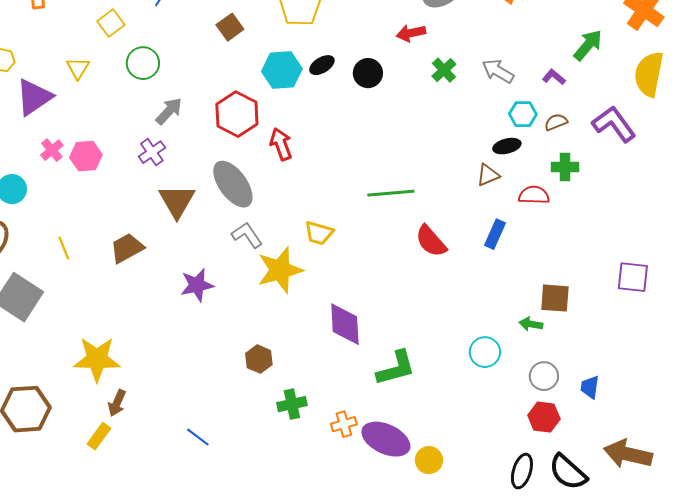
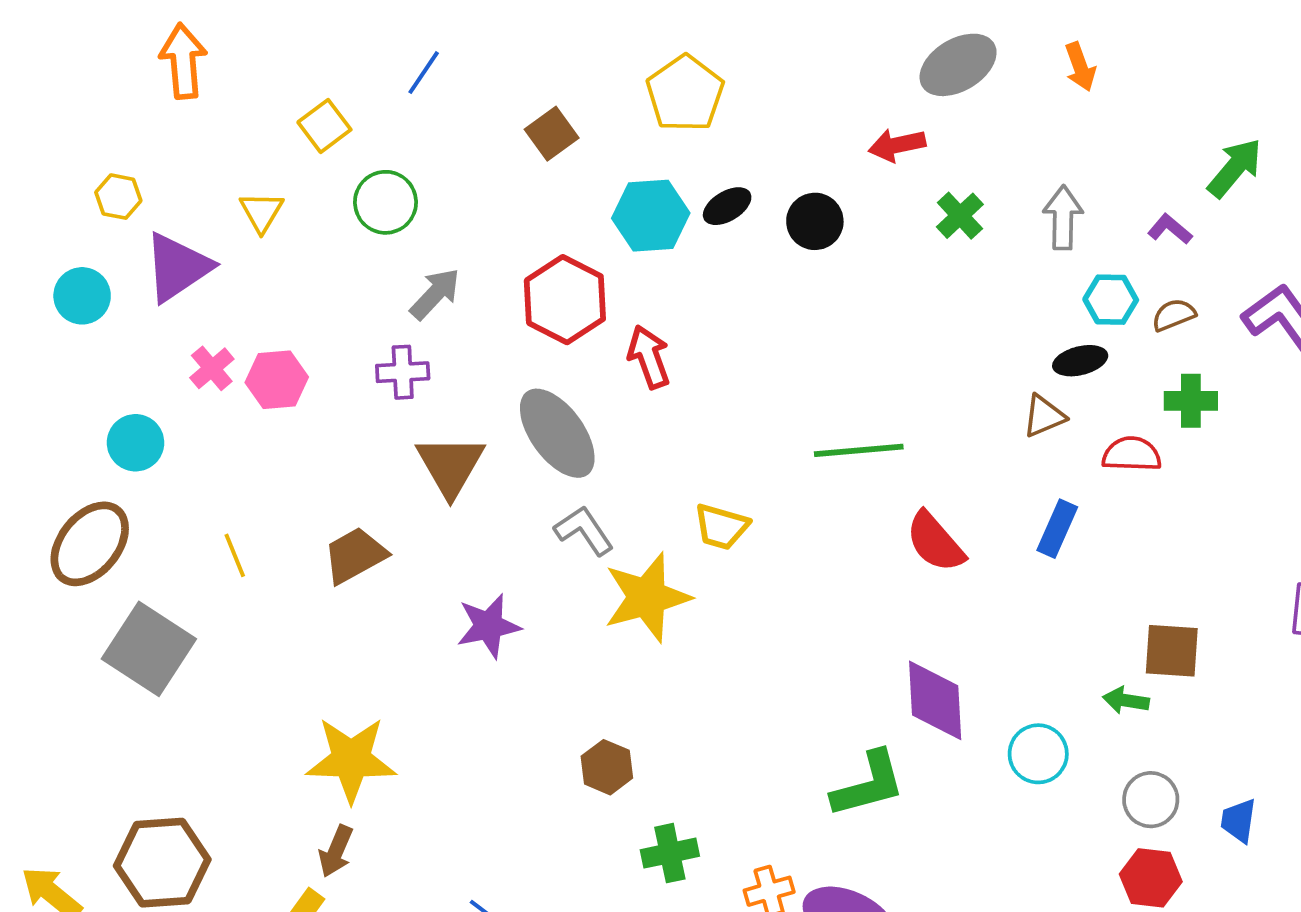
gray arrow: (498, 71) -> (1063, 218), turned 60
purple cross: (152, 152) -> (403, 372), turned 32
purple diamond: (345, 324) -> (935, 700), moved
yellow star: (97, 359) -> (351, 760), moved

